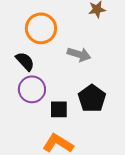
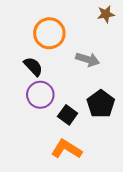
black square: (59, 109) -> (68, 115), turned 36

